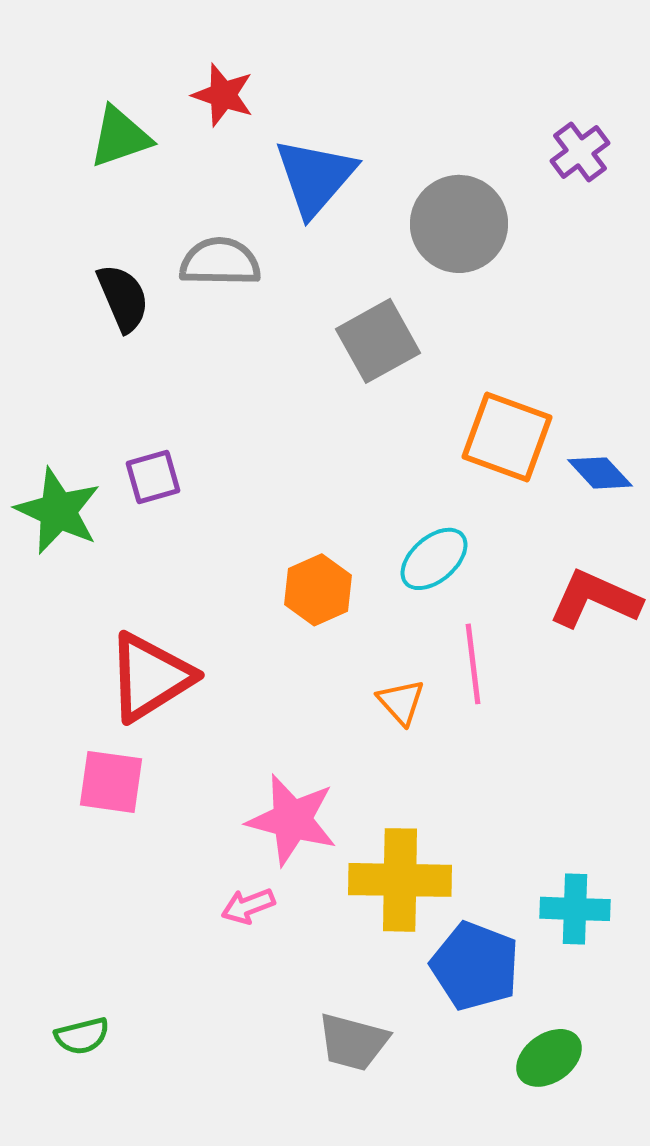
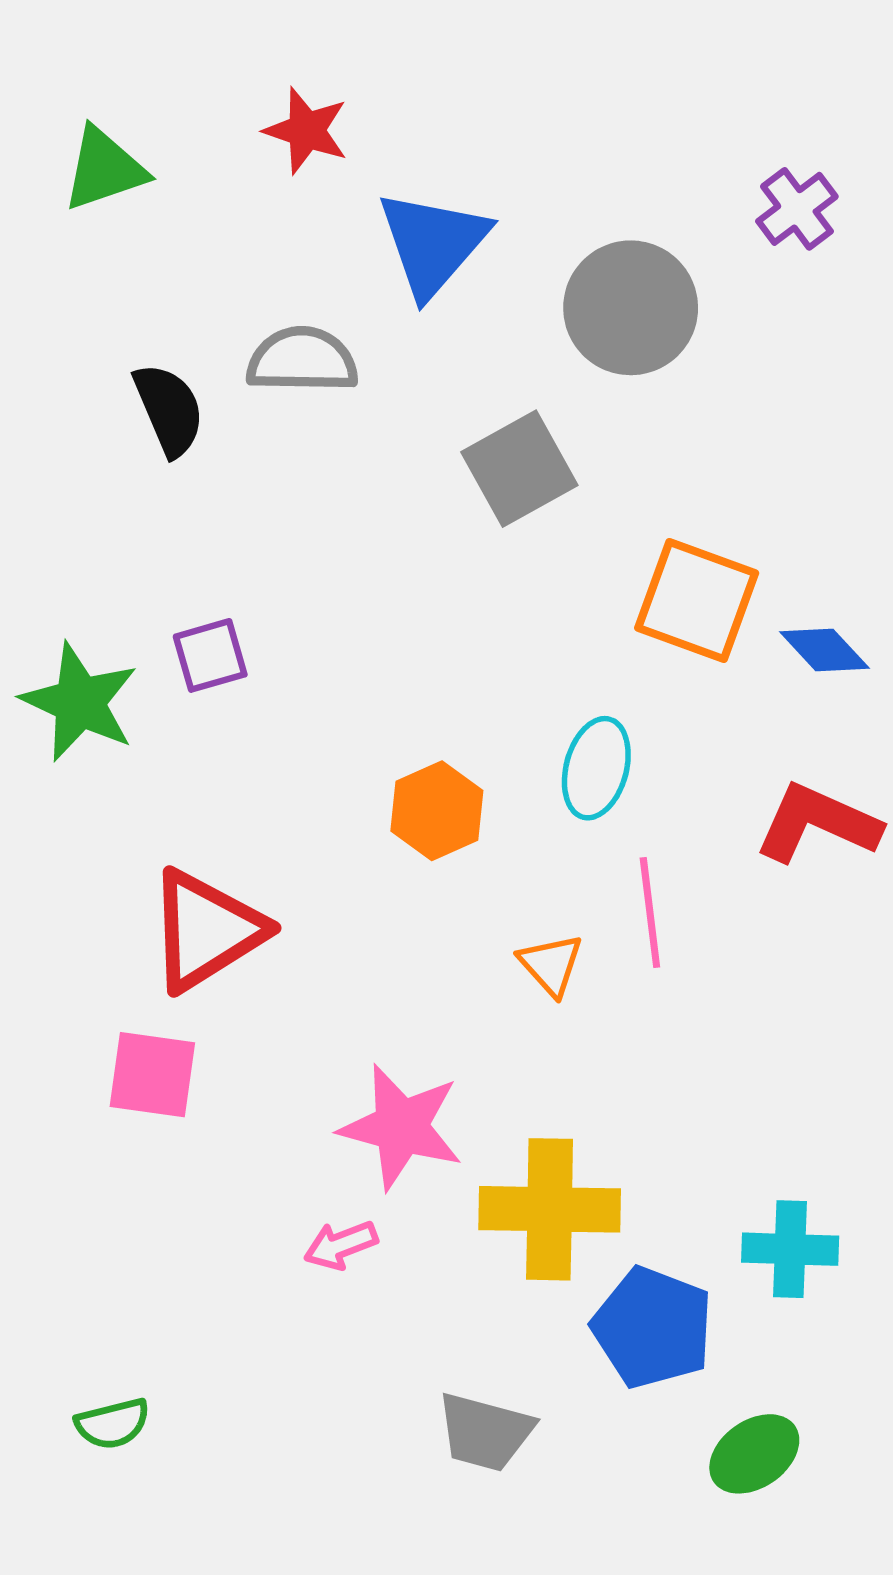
green triangle: (120, 137) -> (104, 169), moved
cyan ellipse: (434, 559) -> (596, 768), turned -34

